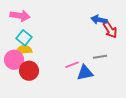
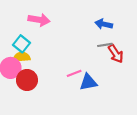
pink arrow: (20, 16) -> (39, 20), moved
red arrow: (110, 30) -> (116, 54), moved
gray line: (100, 57) -> (105, 45), moved

